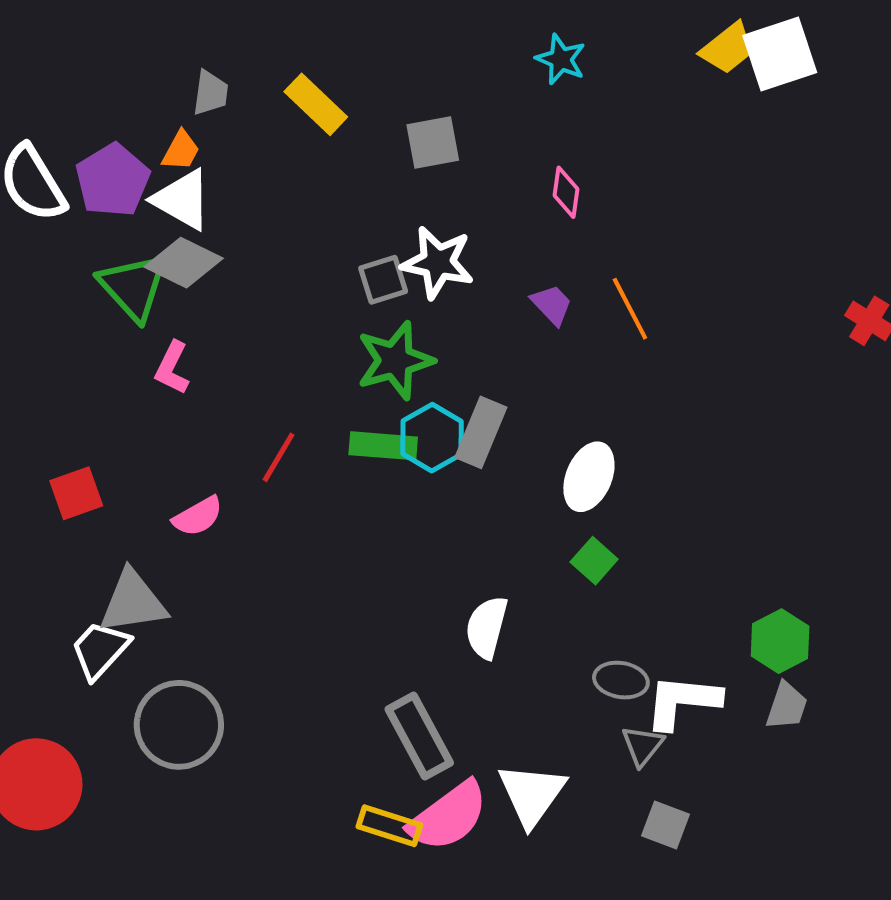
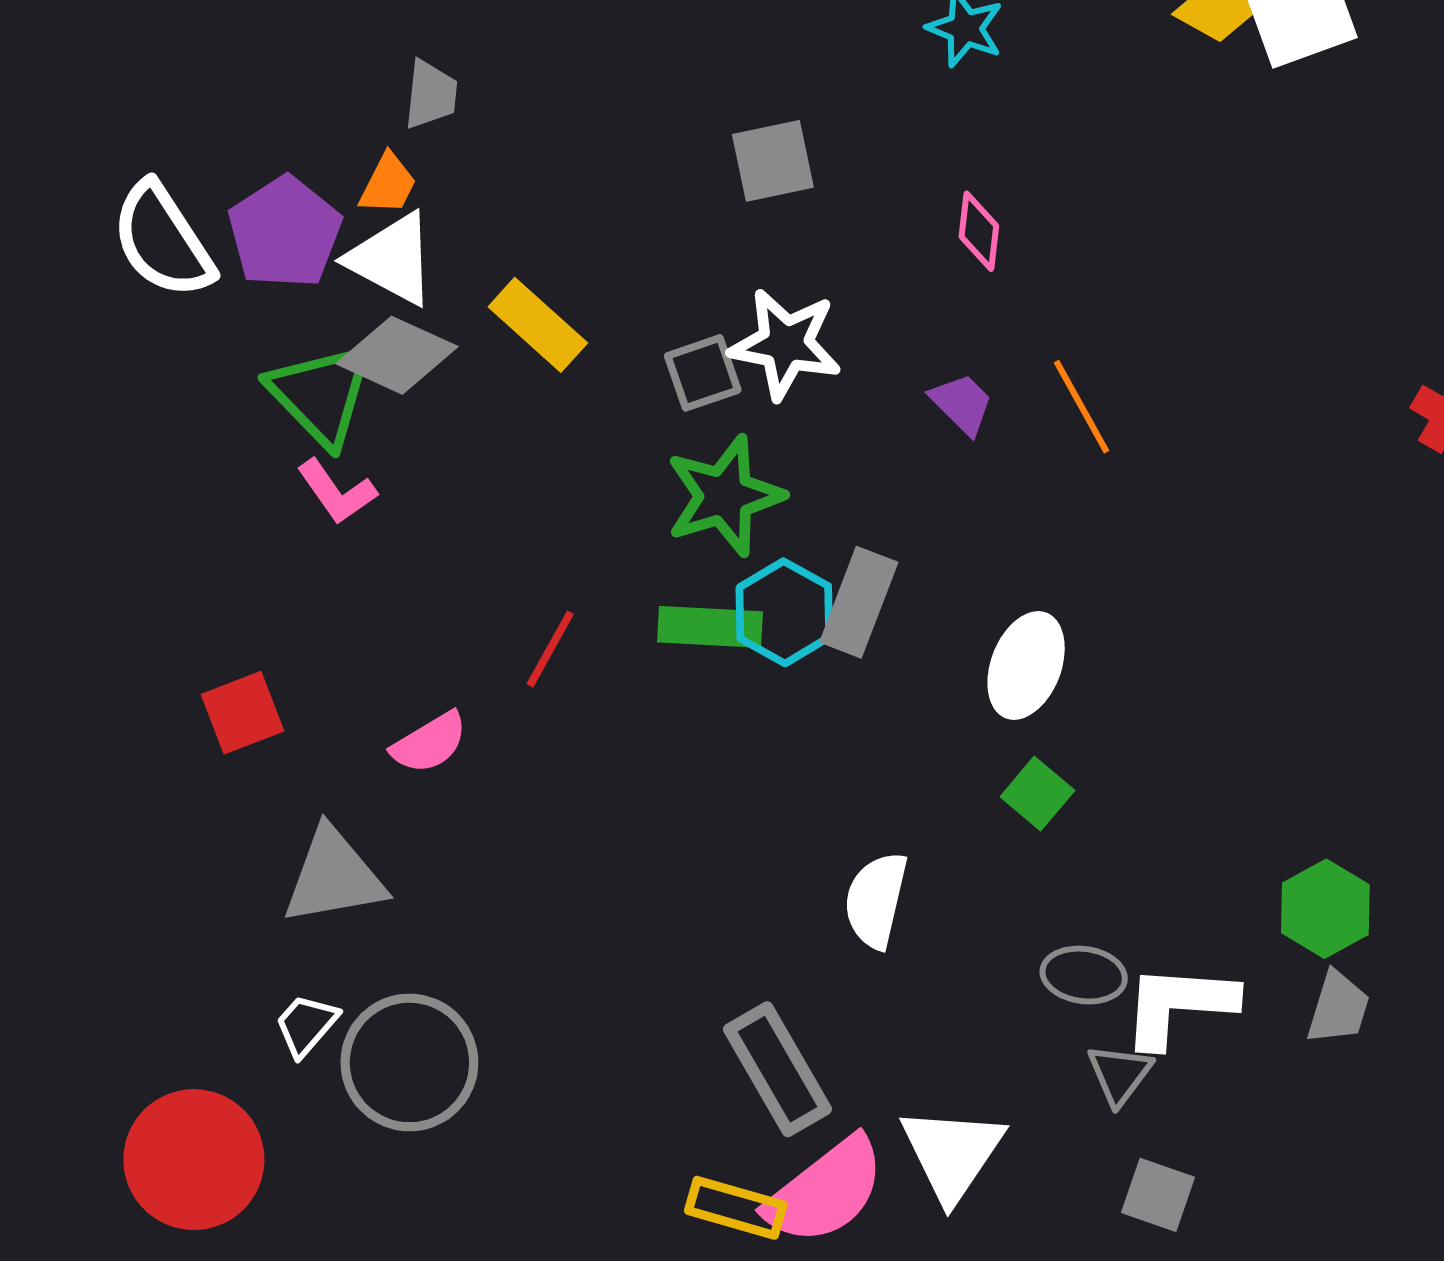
yellow rectangle: (316, 104) -> (538, 325), moved
pink L-shape: (172, 368) -> (337, 492), moved, turned -60
white trapezoid: (100, 650) -> (306, 1025), moved, size x0.7

